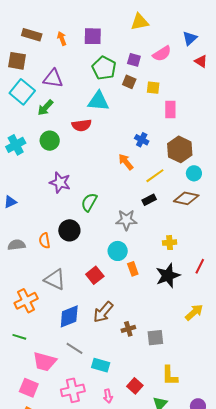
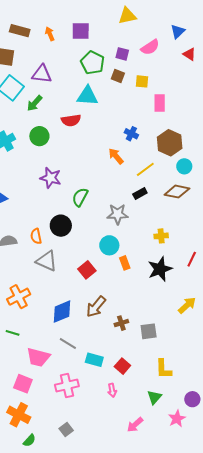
gray triangle: (55, 280) -> (47, 261), moved
red square: (135, 386) -> (122, 366), moved
pink arrow: (108, 396) -> (112, 390), moved

